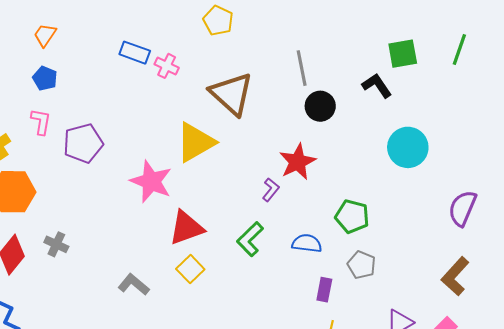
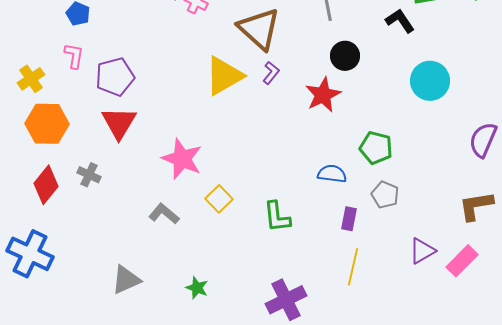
black circle: (320, 106) -> (345, 56), moved
pink star: (151, 181) -> (182, 159), moved
purple L-shape: (271, 190) -> (271, 73), moved
red triangle: (186, 228) -> (119, 123), moved, turned -39
green L-shape: (250, 239) -> (277, 217), moved, turned -52
brown L-shape: (455, 276) -> (476, 206), turned 39

